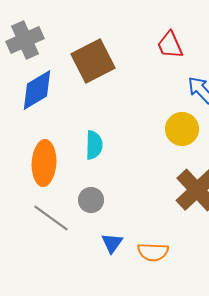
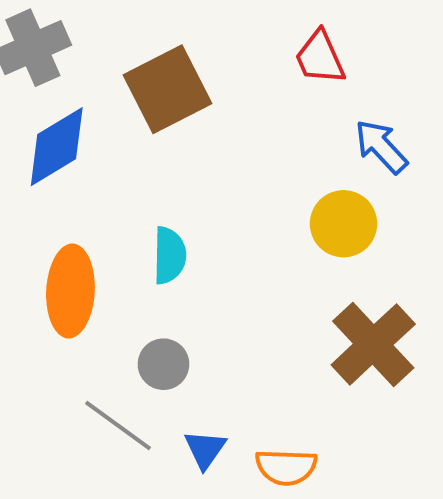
gray line: (51, 218) -> (118, 426), moved

